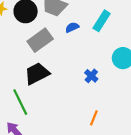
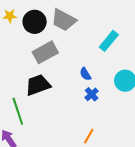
blue semicircle: (72, 27) -> (85, 74), moved, turned -104

